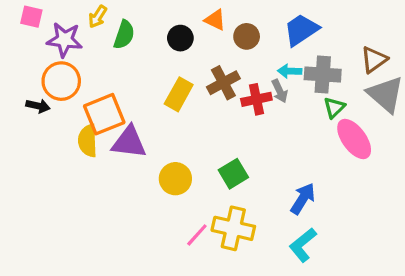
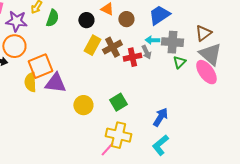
yellow rectangle: (179, 94) -> (92, 45), moved
pink ellipse: (354, 139) -> (206, 72), moved
pink line: (197, 235) -> (107, 149), moved

